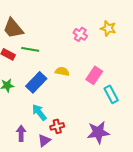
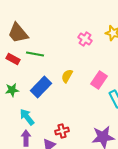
yellow semicircle: (62, 71) -> (67, 76), turned -72
cyan arrow: (39, 112) -> (27, 117), moved

